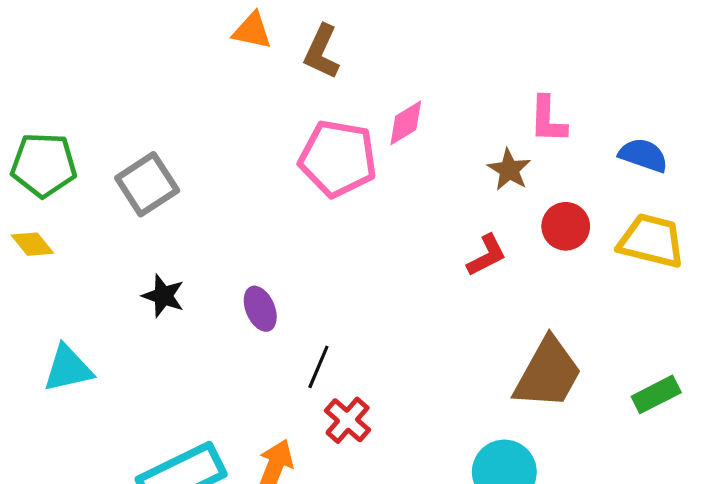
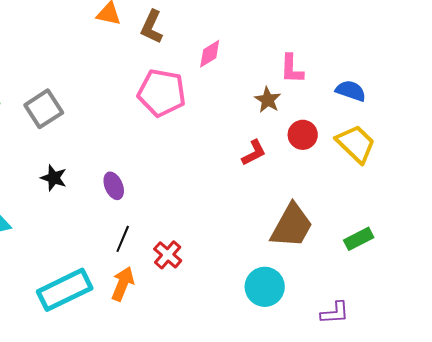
pink diamond: (406, 123) -> (210, 54), moved
yellow trapezoid: (651, 241) -> (356, 144), turned 30
black line: (318, 367) -> (123, 239), moved

